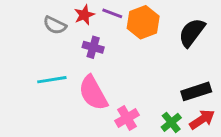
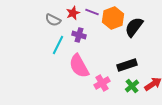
black semicircle: (192, 33) -> (134, 27), moved
cyan line: (52, 80) -> (58, 45), moved, turned -54
black rectangle: (196, 91) -> (127, 65), moved

